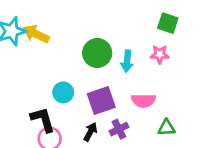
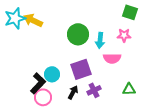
cyan circle: (63, 92) -> (52, 74), moved
pink semicircle: (143, 101) -> (112, 58), moved
black L-shape: (43, 120) -> (38, 83), turned 60

